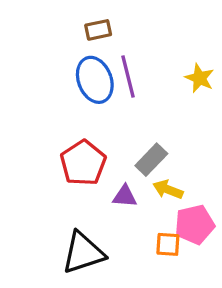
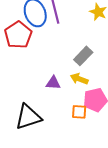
gray rectangle: (151, 160) -> (83, 56), moved
red pentagon: (83, 163) -> (18, 35), moved

